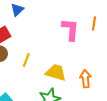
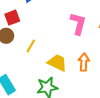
orange arrow: (85, 79) -> (84, 62), moved

